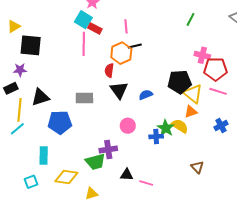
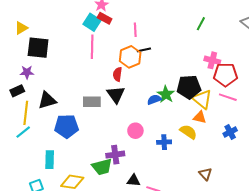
red rectangle: (95, 28) -> (105, 18), moved
black triangle: (119, 90) -> (116, 94), moved
orange triangle: (191, 112) -> (200, 117), turned 32
green star: (166, 128) -> (166, 94), moved

